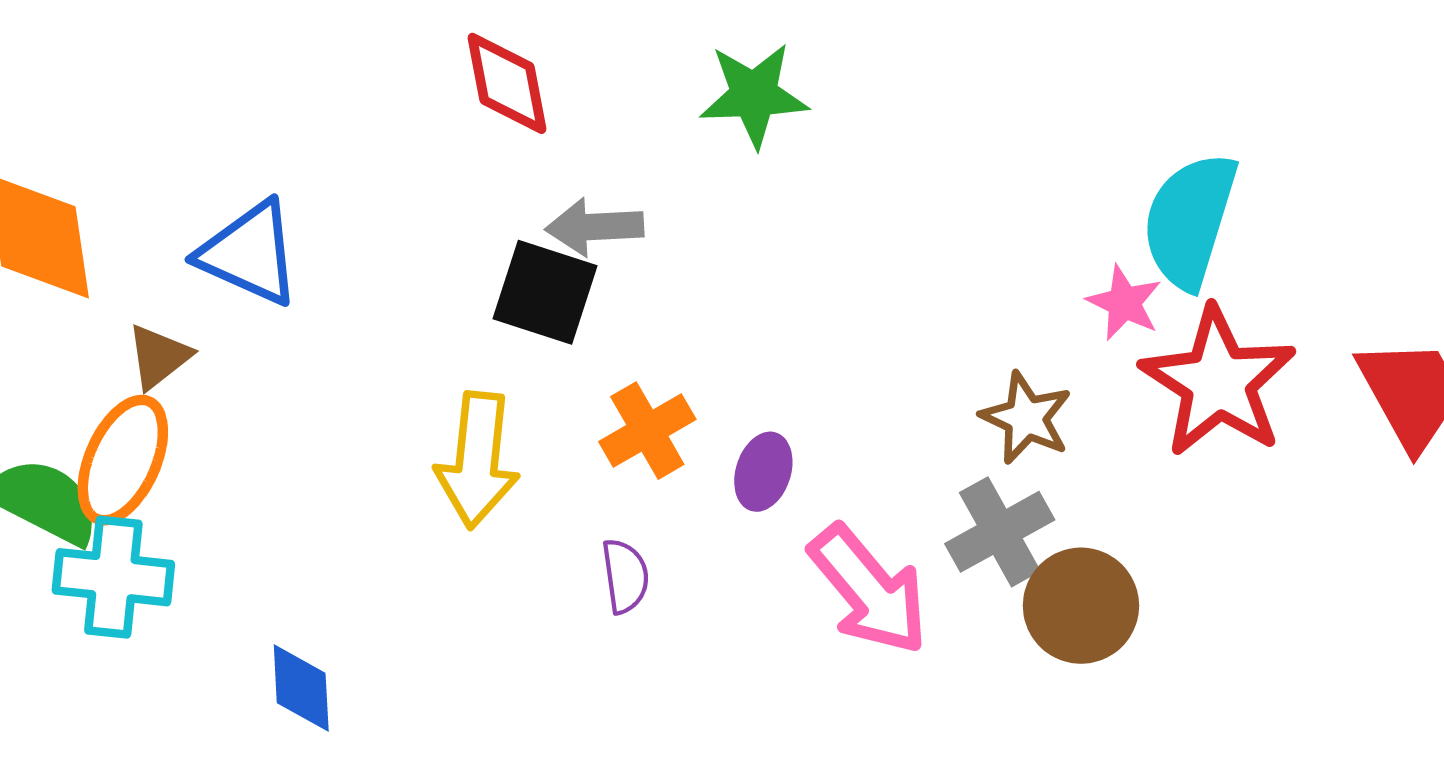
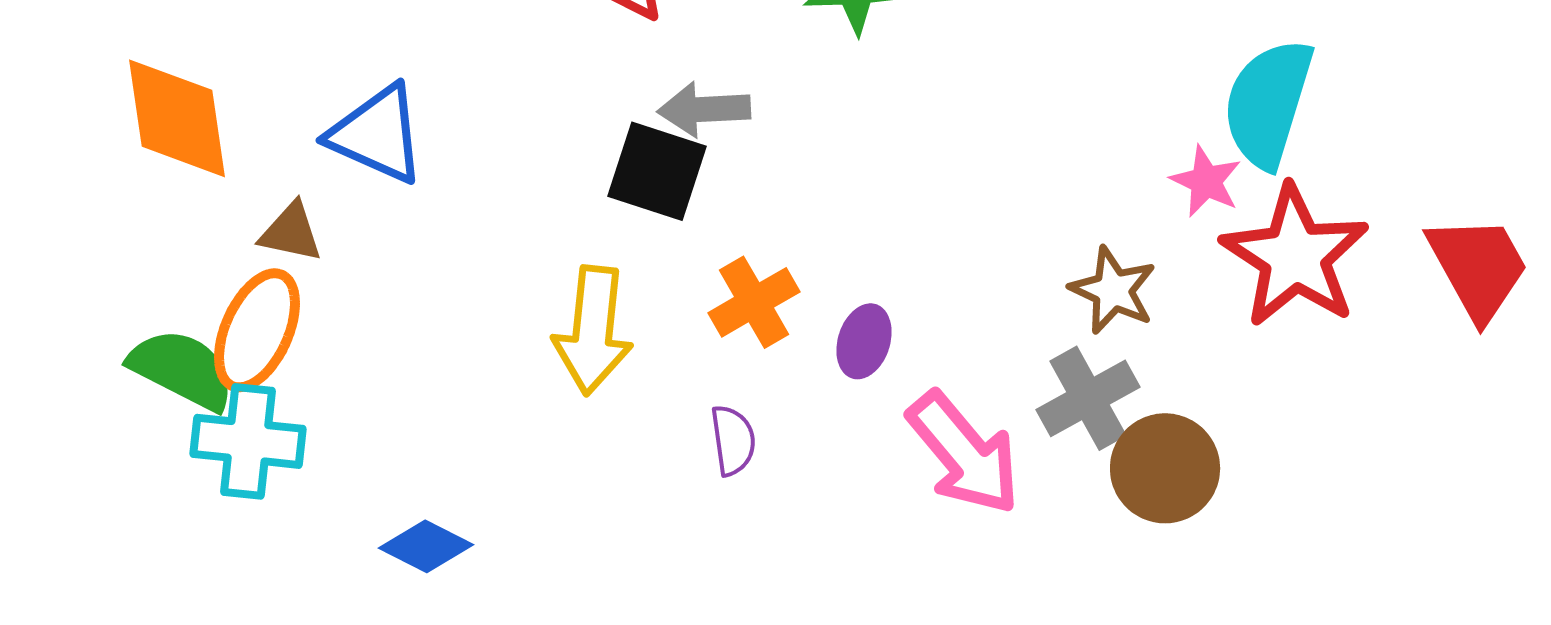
brown triangle: (159, 357) -> (291, 232), turned 50
blue diamond: (301, 688) -> (426, 546), turned -60

